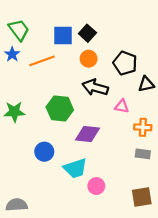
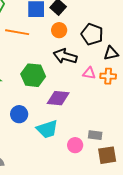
orange line: (42, 61) -> (17, 32), turned 30
orange cross: (143, 127) -> (108, 76), moved
gray rectangle: (143, 154) -> (95, 135), moved
pink circle: (96, 186) -> (75, 145), moved

